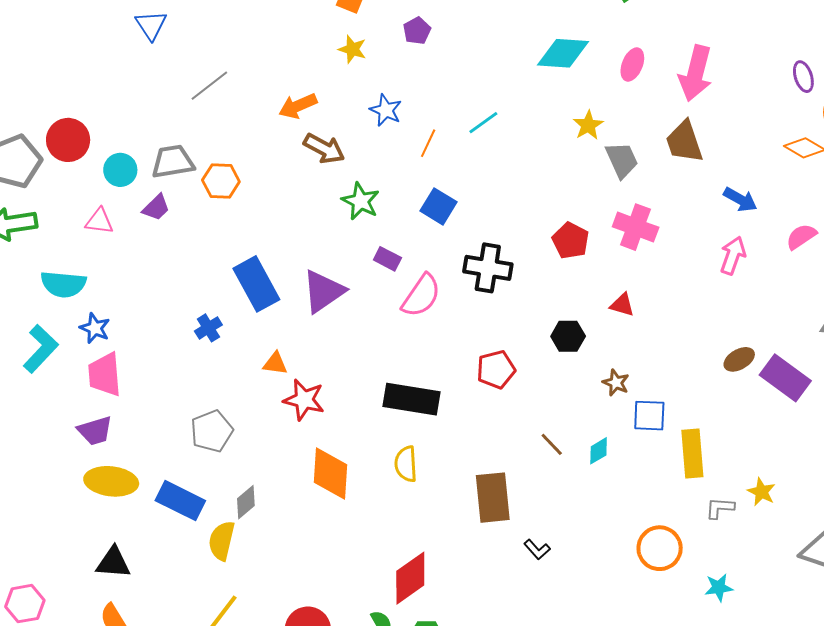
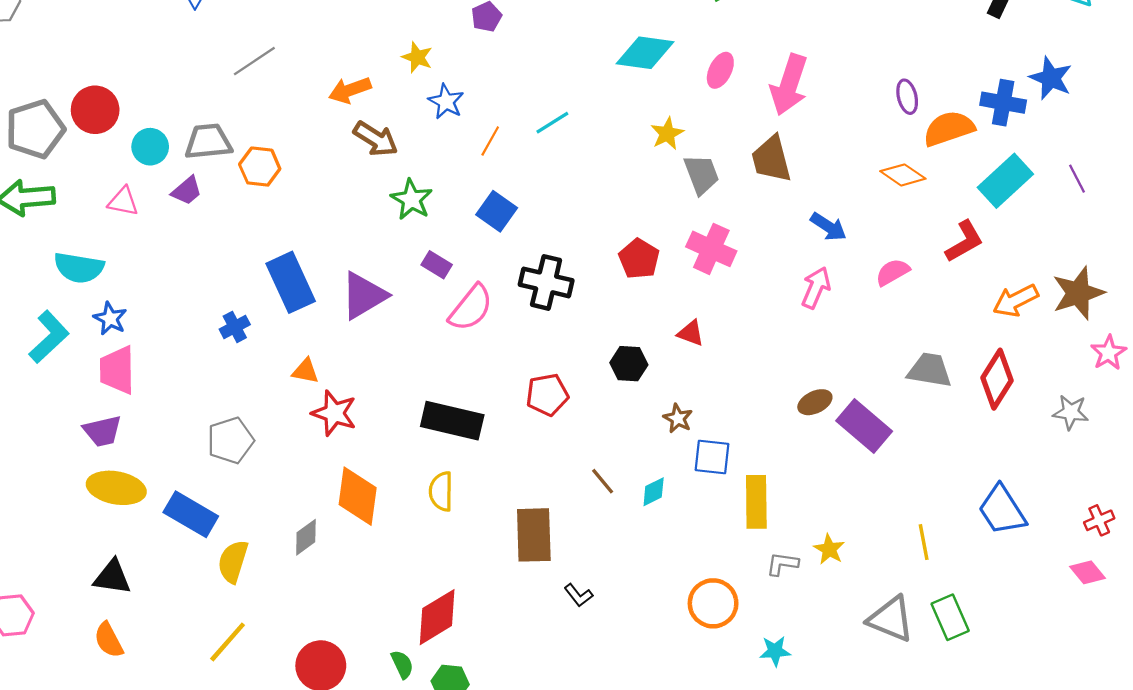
yellow star: (352, 49) -> (417, 57), moved
gray diamond: (246, 502) -> (306, 537), moved

